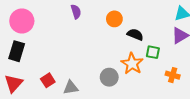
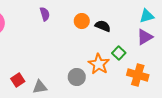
black semicircle: (135, 35) -> (103, 26), moved
green square: (153, 52) -> (119, 53), turned 32
orange cross: (173, 75) -> (138, 75), size x1.5

